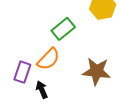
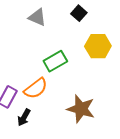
black arrow: (42, 90) -> (24, 117), turned -138

